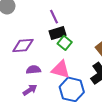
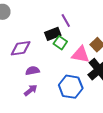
purple line: (54, 17) -> (66, 21), moved
pink triangle: (61, 69) -> (81, 55), moved

